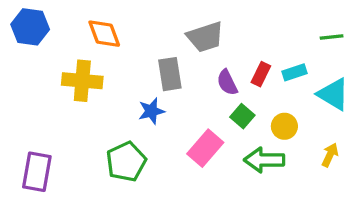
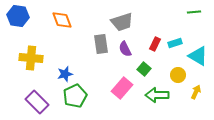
green line: (332, 37) -> (194, 12), moved
yellow cross: (82, 81) -> (31, 58), moved
purple semicircle: (227, 82) -> (125, 49), moved
blue star: (151, 111) -> (65, 74), moved
yellow circle: (284, 126) -> (178, 75), moved
purple rectangle: (37, 172) -> (37, 102), moved, turned -55

